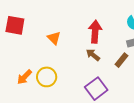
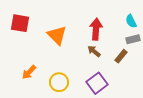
orange triangle: (54, 38) -> (57, 35), size x1.5
yellow circle: (47, 77) -> (59, 82), moved

